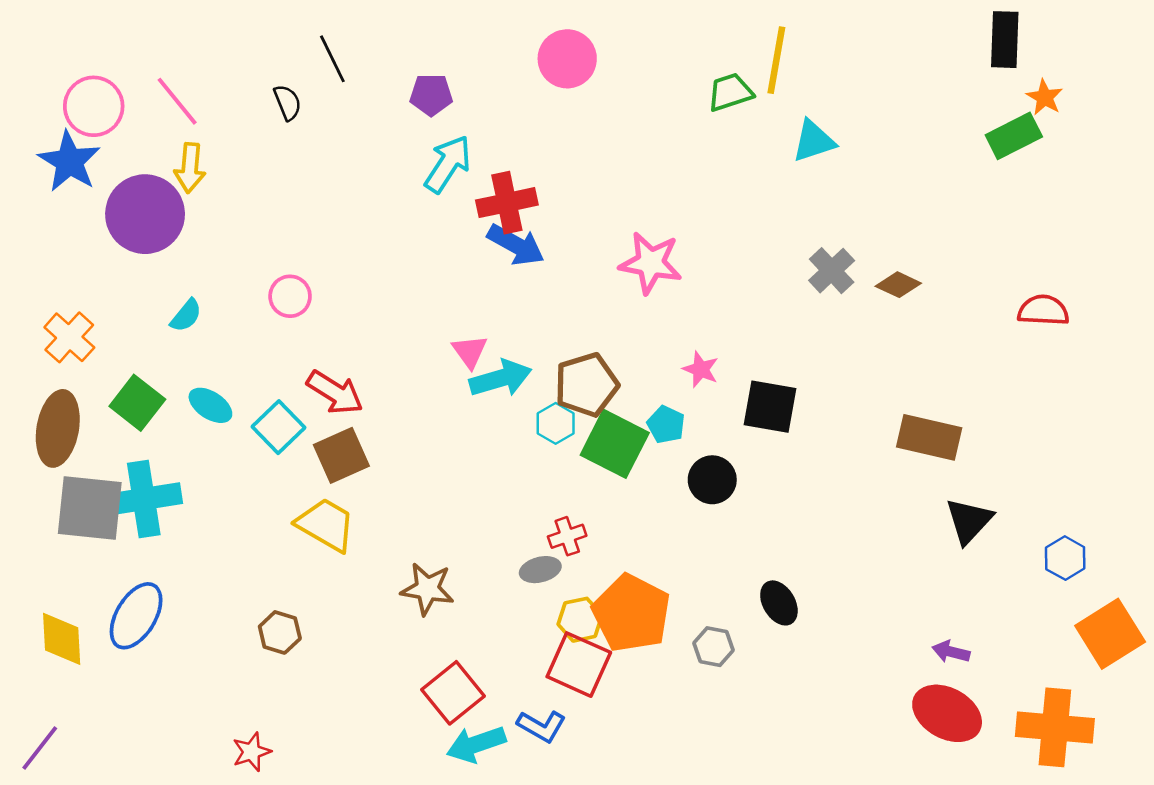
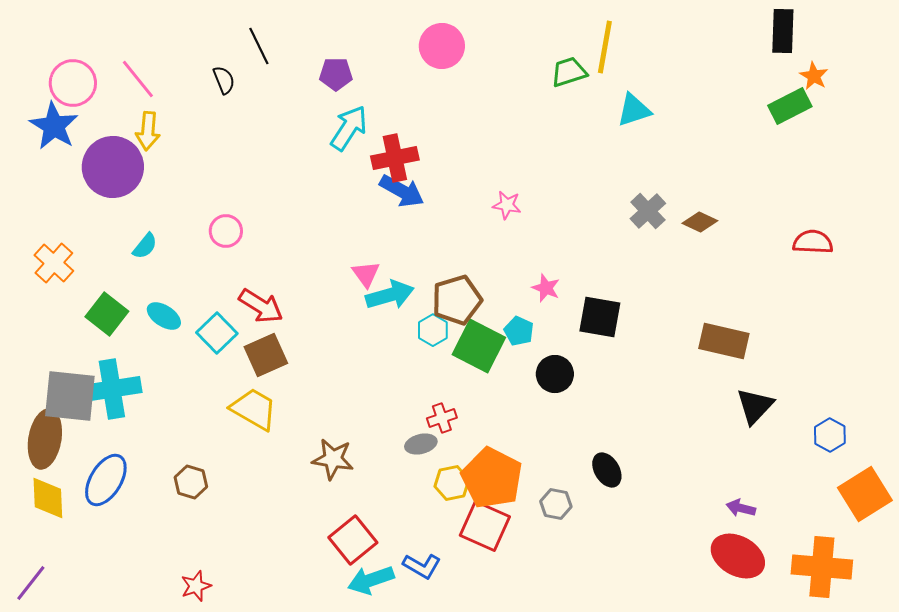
pink star: (651, 263) -> (507, 205), size x0.6
brown ellipse: (58, 428) -> (45, 439), moved
brown hexagon: (280, 632) -> (191, 482), moved
red square: (579, 665) -> (485, 526), moved

